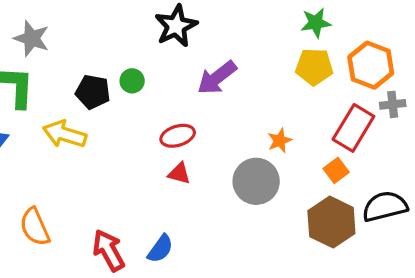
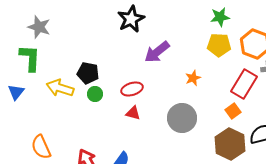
green circle: (132, 81) -> (95, 94), moved
black pentagon: (93, 92) -> (88, 73), moved
orange star: (280, 140) -> (193, 78), moved

